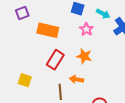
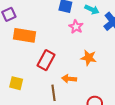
orange rectangle: (48, 30) -> (25, 35), moved
orange star: (84, 56) -> (89, 58), moved

